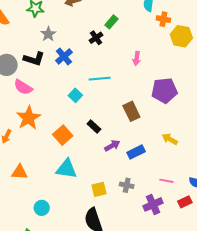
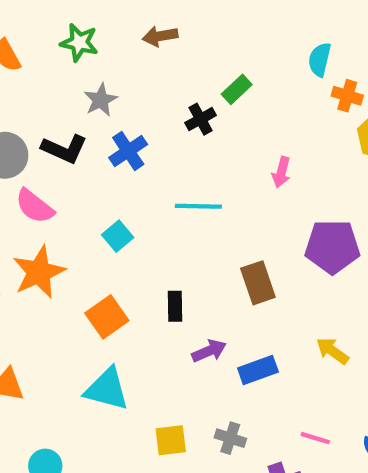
cyan square: (75, 95) -> (118, 236), moved
black rectangle: (94, 127) -> (175, 306), turned 40

